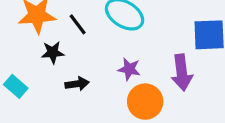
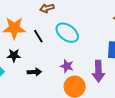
black star: (53, 52) -> (14, 55), moved

